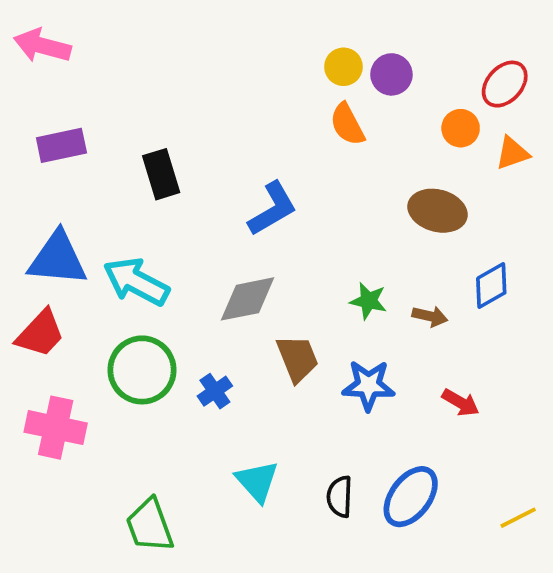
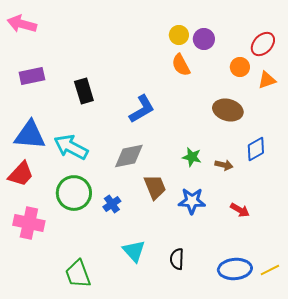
blue ellipse: (411, 497) -> (235, 269), moved, turned 48

